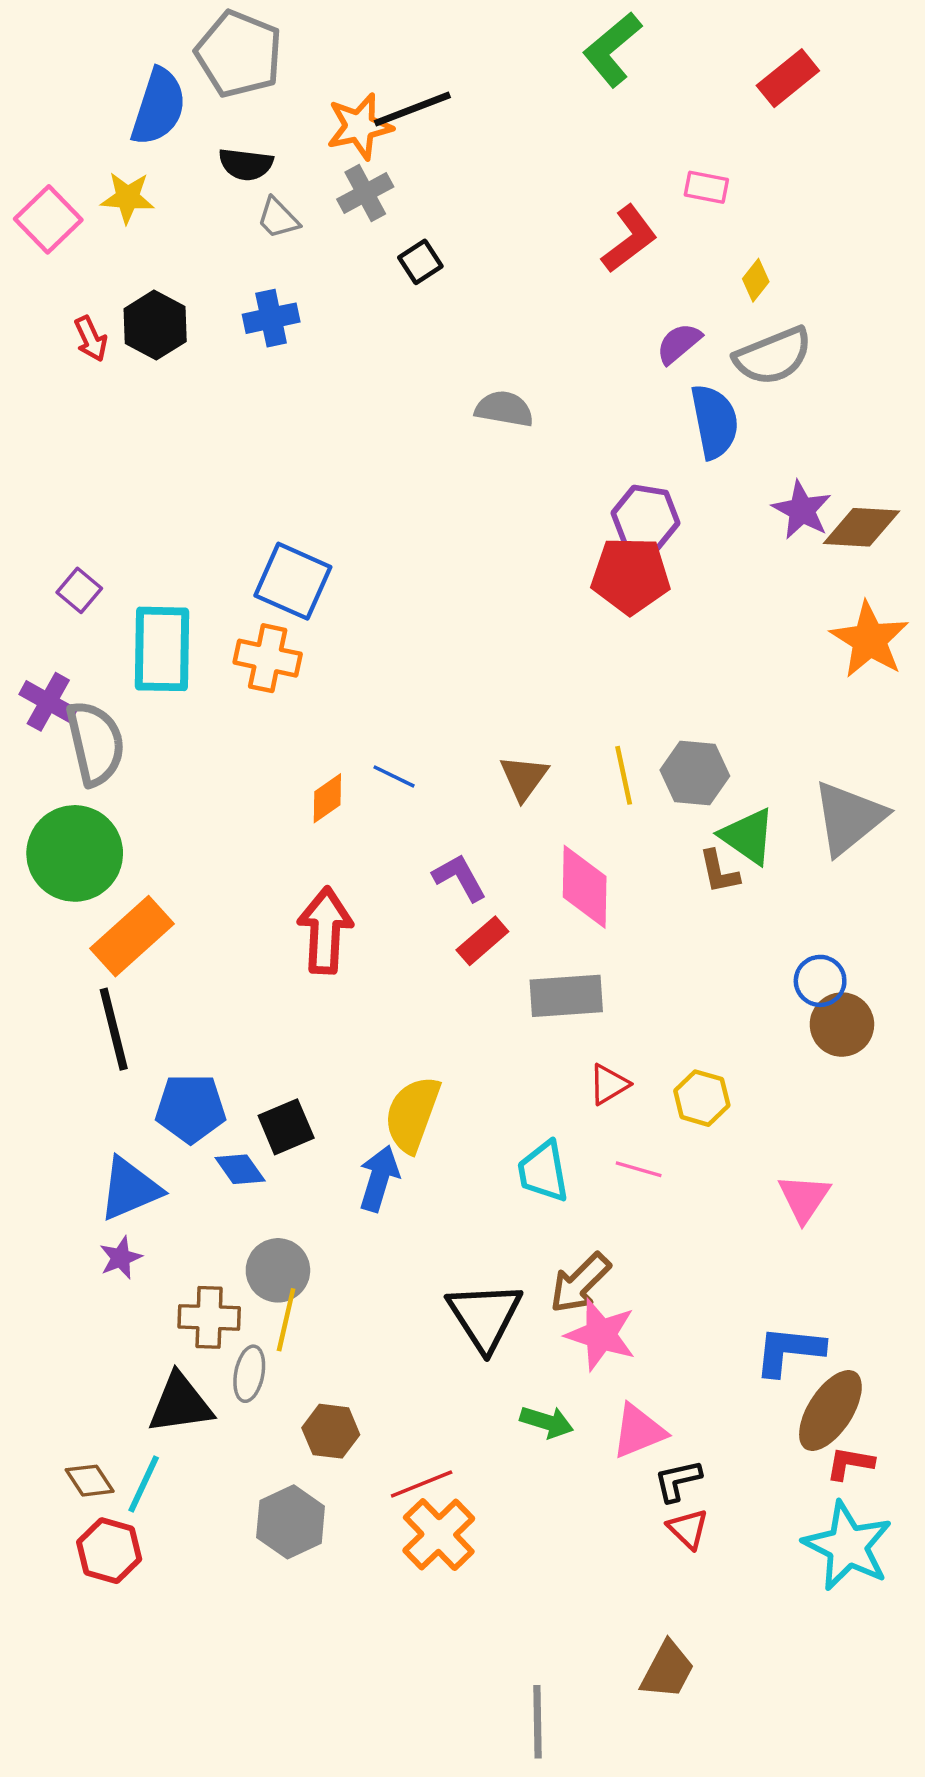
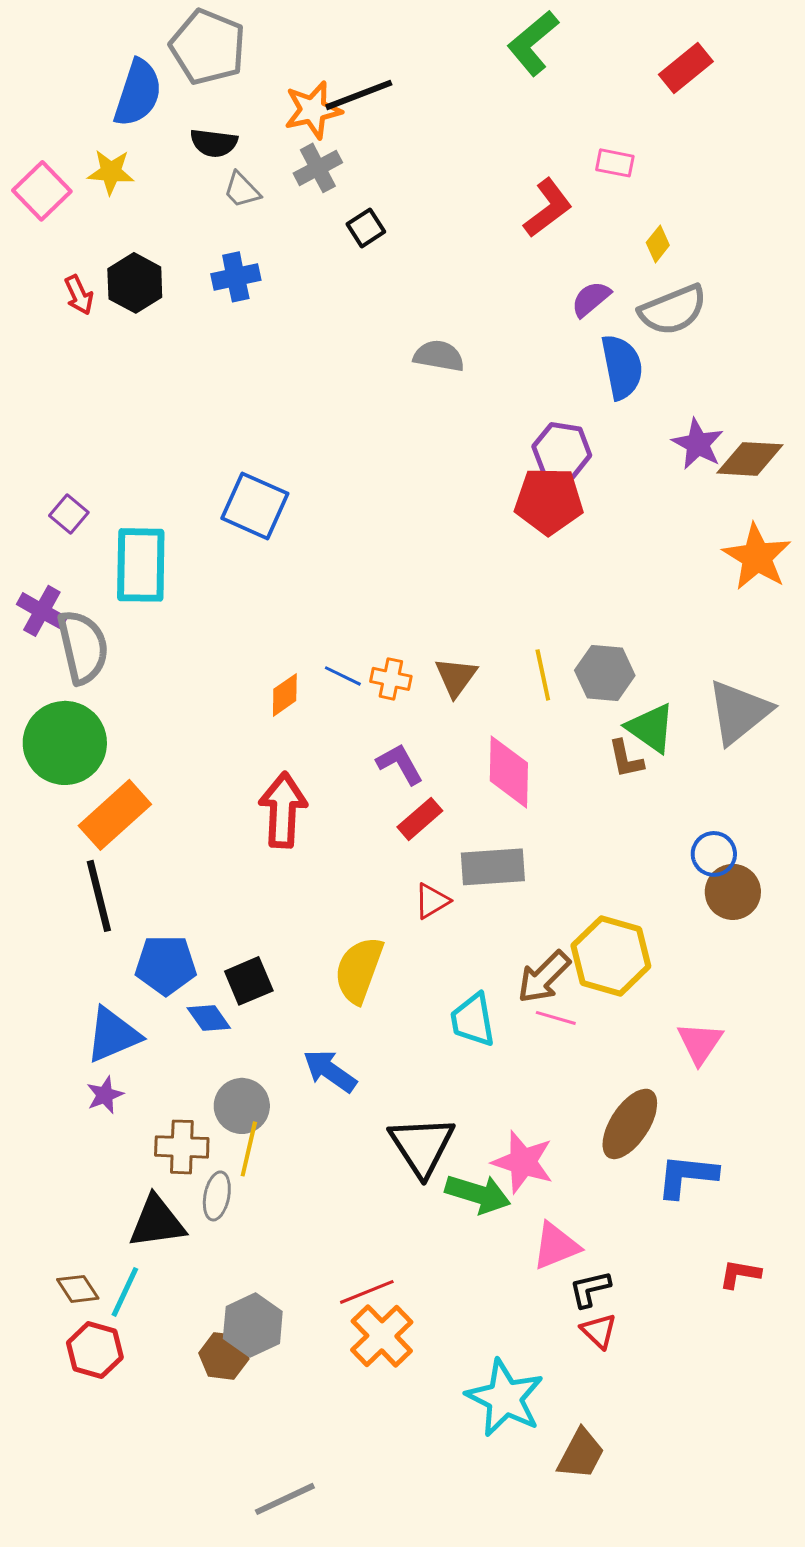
orange cross: (268, 658) -> (391, 679), moved, size x0.7
red triangle: (609, 1084) -> (432, 901), moved
yellow hexagon: (702, 1098) -> (611, 956), size x1.6
blue arrow: (379, 1178) -> (330, 1071), moved, turned -72
brown arrow: (580, 1283) -> (544, 977), moved
brown ellipse: (830, 1410) -> (630, 1124), moved
green arrow: (547, 1422) -> (478, 1194), moved, size x1.4
brown hexagon: (331, 1431) -> (224, 1356), moved
cyan star: (848, 1546) -> (505, 1398), moved
gray line: (538, 1722) -> (285, 1499), moved, turned 66

